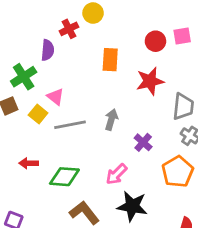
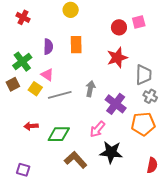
red cross: (69, 29) -> (23, 17), moved, turned -32
purple semicircle: (48, 50) -> (48, 47), moved
orange rectangle: (110, 60) -> (76, 45), moved
purple cross: (143, 142) -> (116, 104), size x1.5
orange pentagon: (178, 172) -> (143, 124), turned 30

